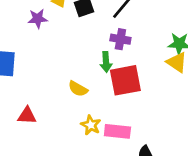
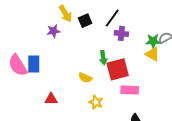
purple cross: (120, 39) -> (121, 33), moved
pink rectangle: (117, 131) -> (130, 90), moved

